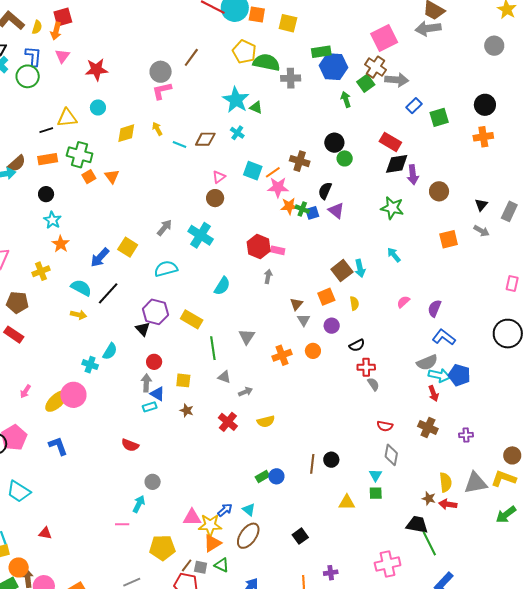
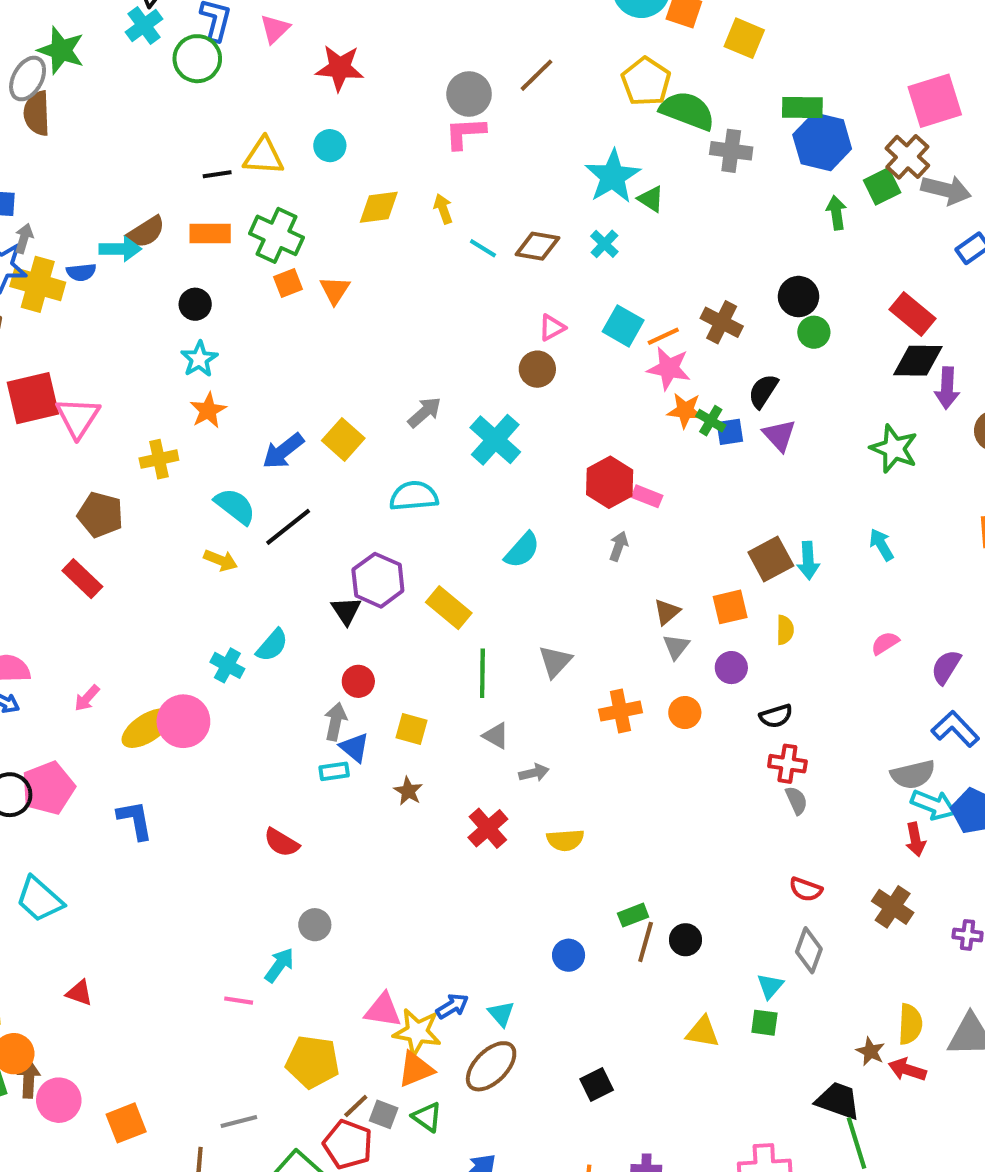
green rectangle: (262, 477) -> (633, 915), moved

